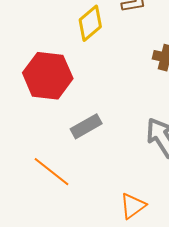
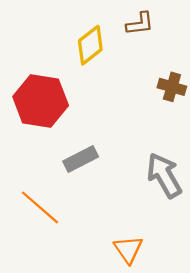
orange triangle: (133, 206) -> (128, 250), turned -32

